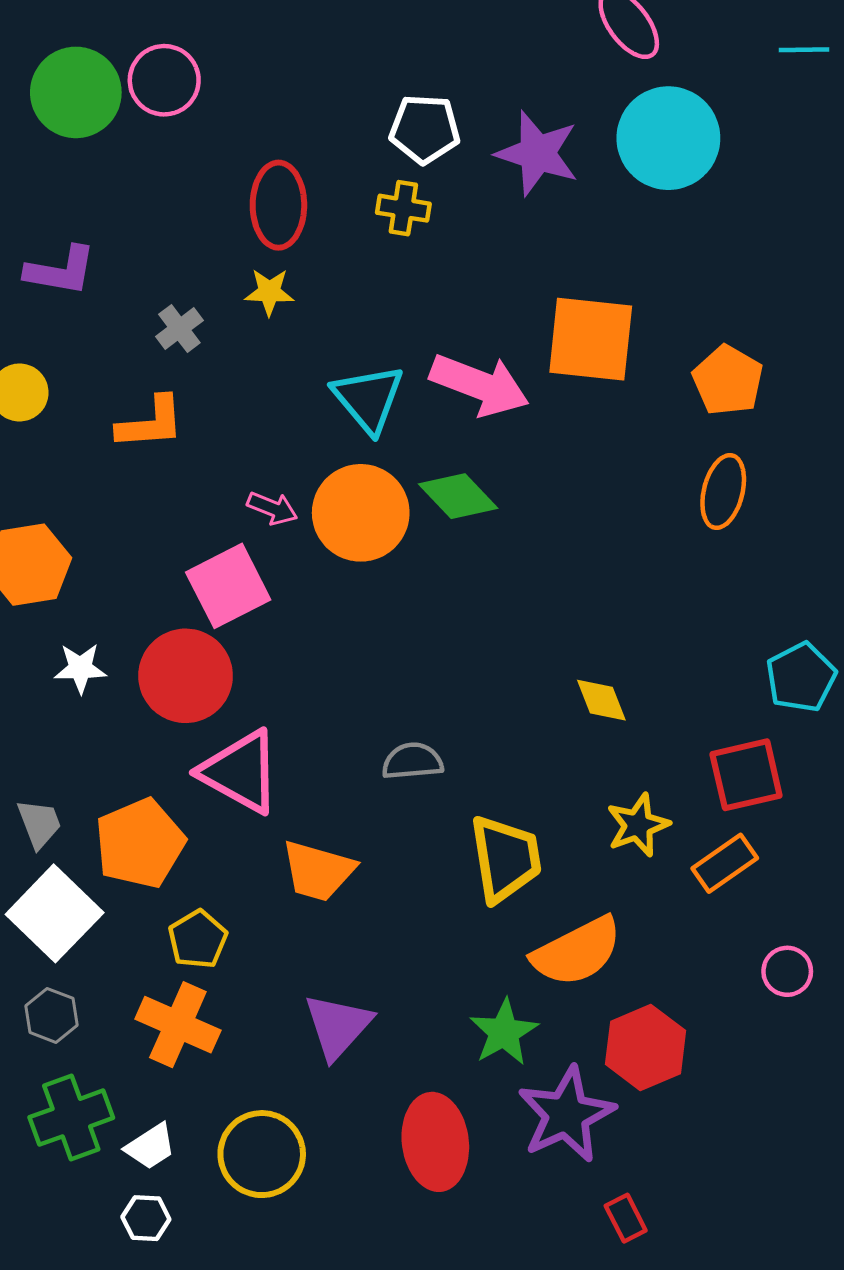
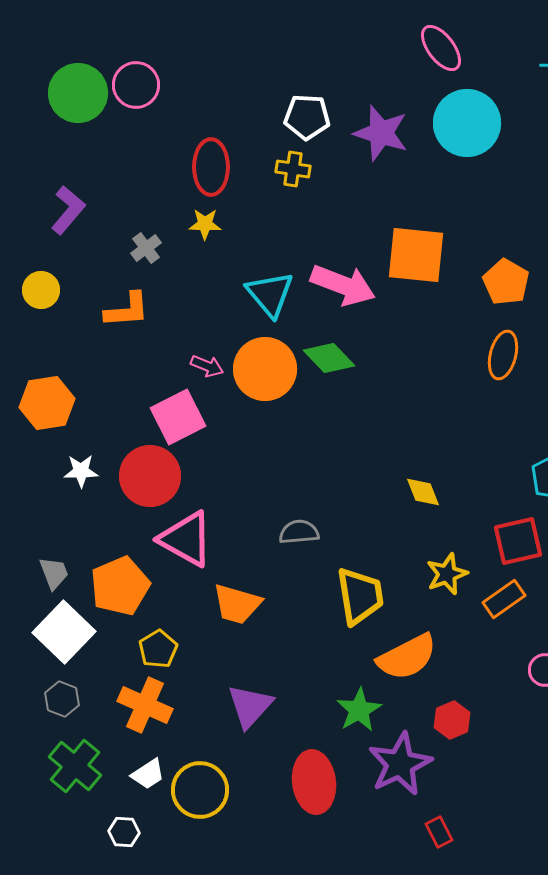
purple L-shape: (61, 271) -> (68, 210), turned -60
red hexagon: (646, 1047) -> (452, 720), size x0.7
green cross: (71, 1118) -> (75, 766), turned -30
white trapezoid: (150, 1146) -> (148, 774), moved

